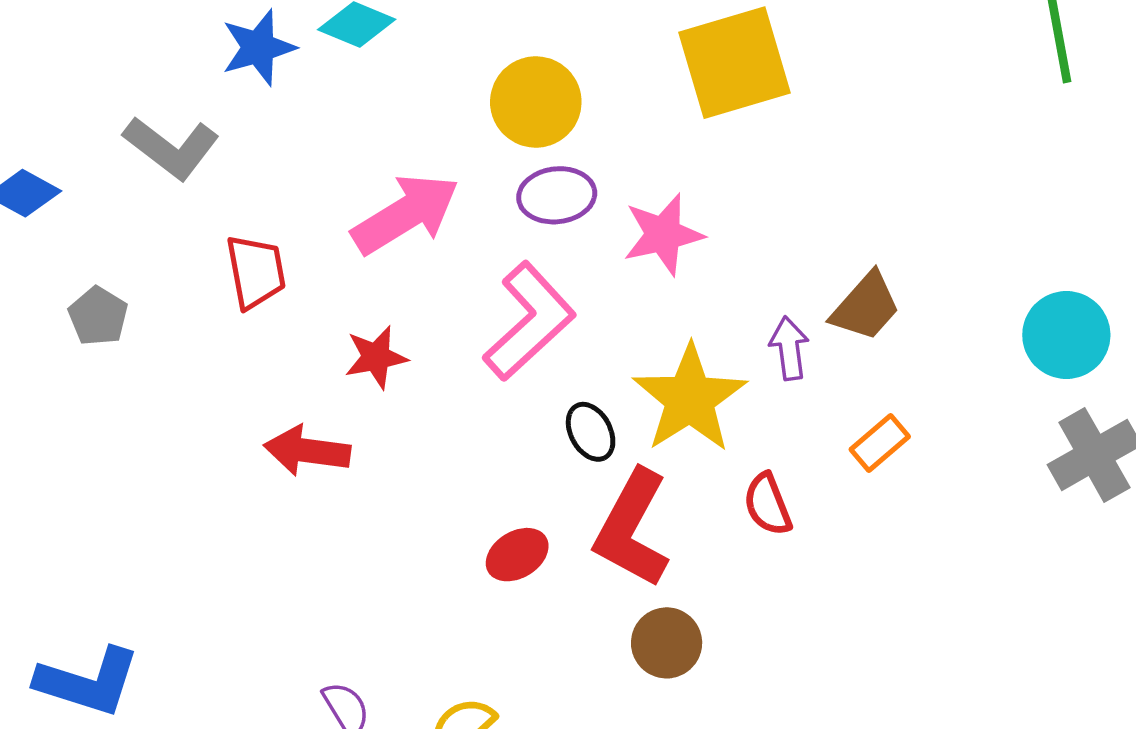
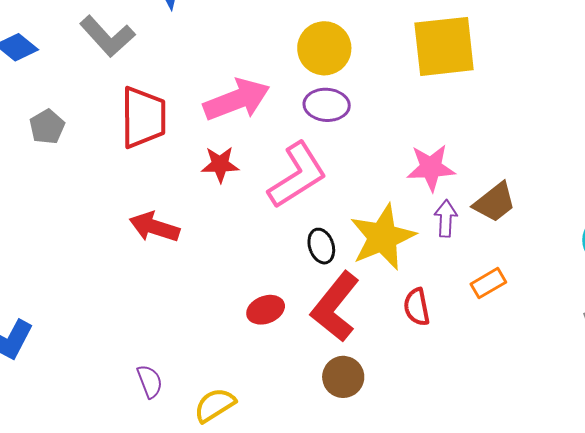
pink star: (663, 234) -> (431, 168), moved
red trapezoid: (256, 272) -> (143, 117), size x1.4
red star: (376, 357) -> (220, 164), moved

